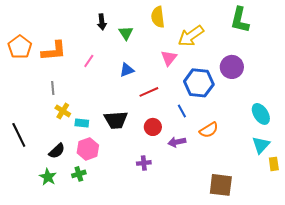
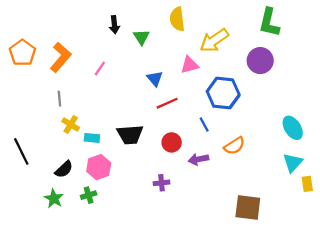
orange L-shape: (54, 51) -> (61, 57), turned -44
pink triangle: (169, 58) -> (190, 65), turned 36
purple circle: (232, 67) -> (260, 61), moved
blue triangle: (127, 70) -> (155, 79), moved, turned -49

